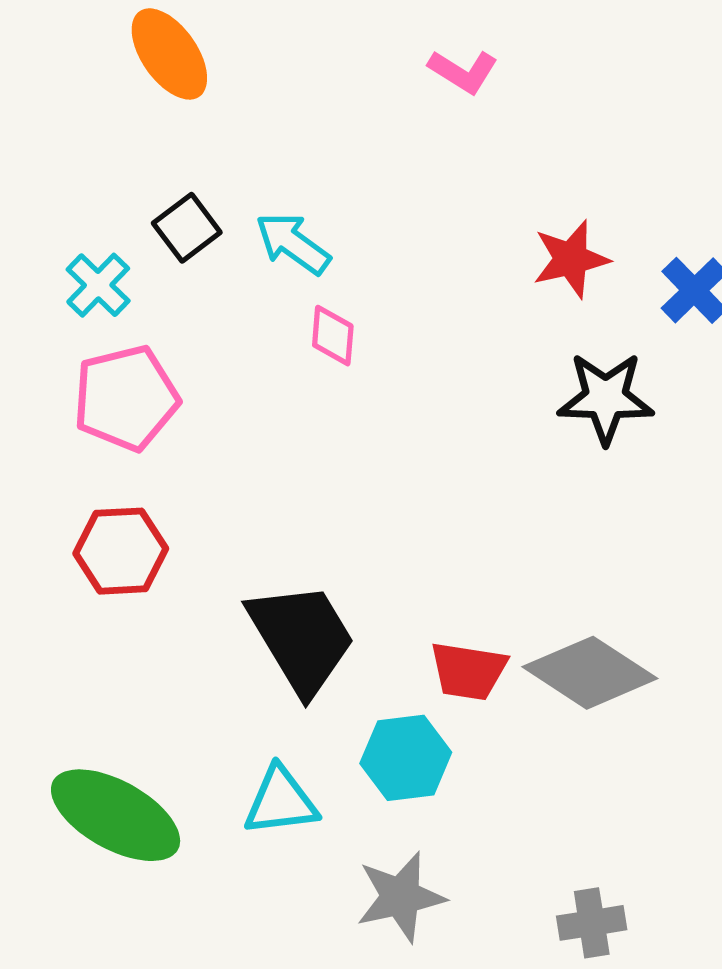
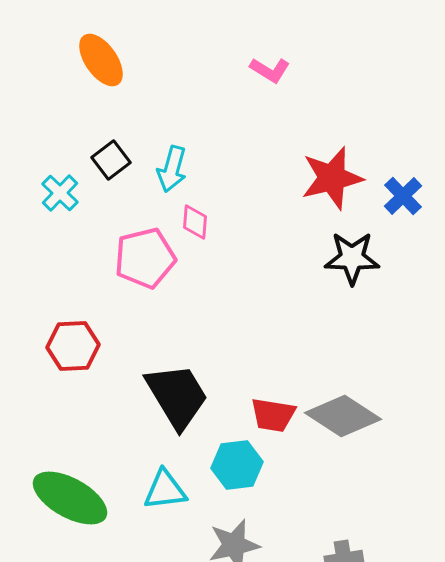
cyan arrow: (293, 243) -> (172, 169), turned -111
red star: (571, 259) -> (332, 178), size x1.4
pink pentagon: (126, 398) -> (145, 258), moved

